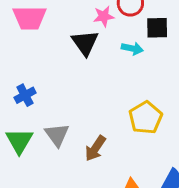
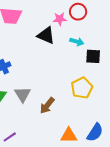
black square: (157, 28) -> (93, 56), moved
black triangle: (85, 43) -> (46, 35), turned -36

